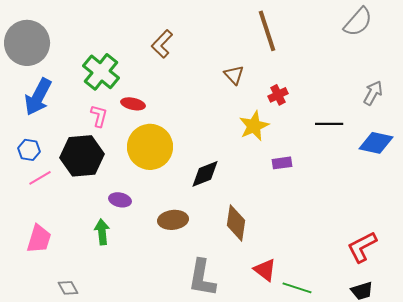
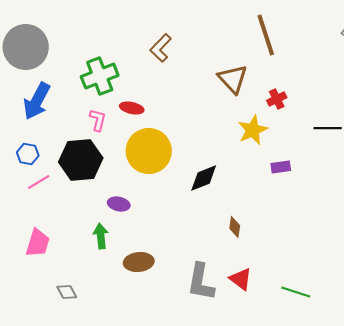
green cross: (101, 72) -> (100, 76), turned 30
brown triangle: (234, 75) -> (233, 79), size x1.5
brown ellipse: (173, 220) -> (139, 262), moved
brown diamond: (236, 223) -> (235, 227), size x0.6
red triangle: (265, 270) -> (241, 279), moved

